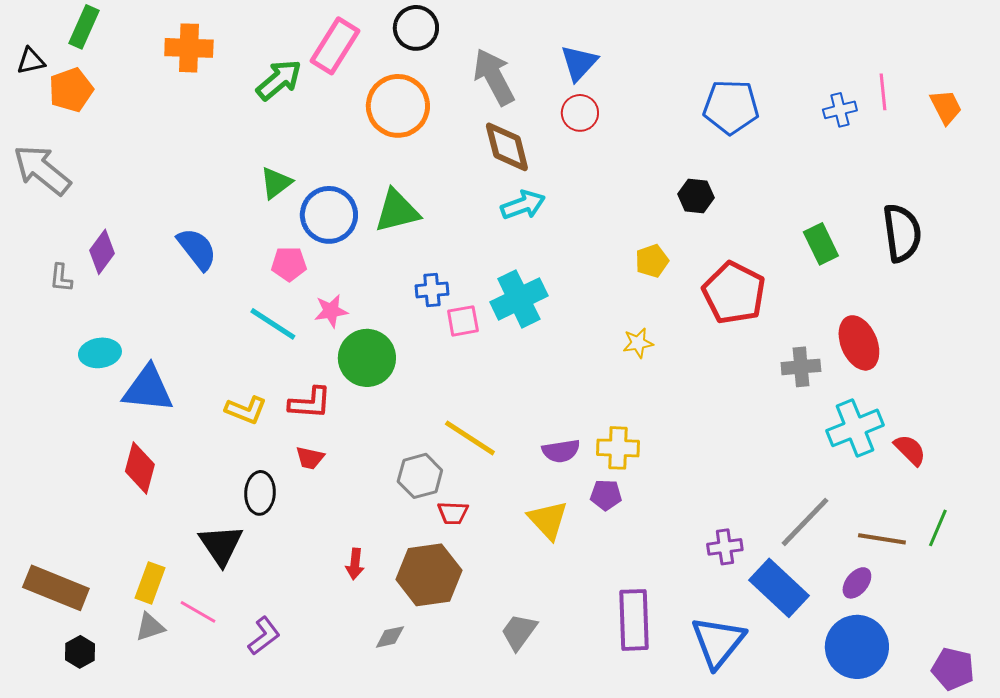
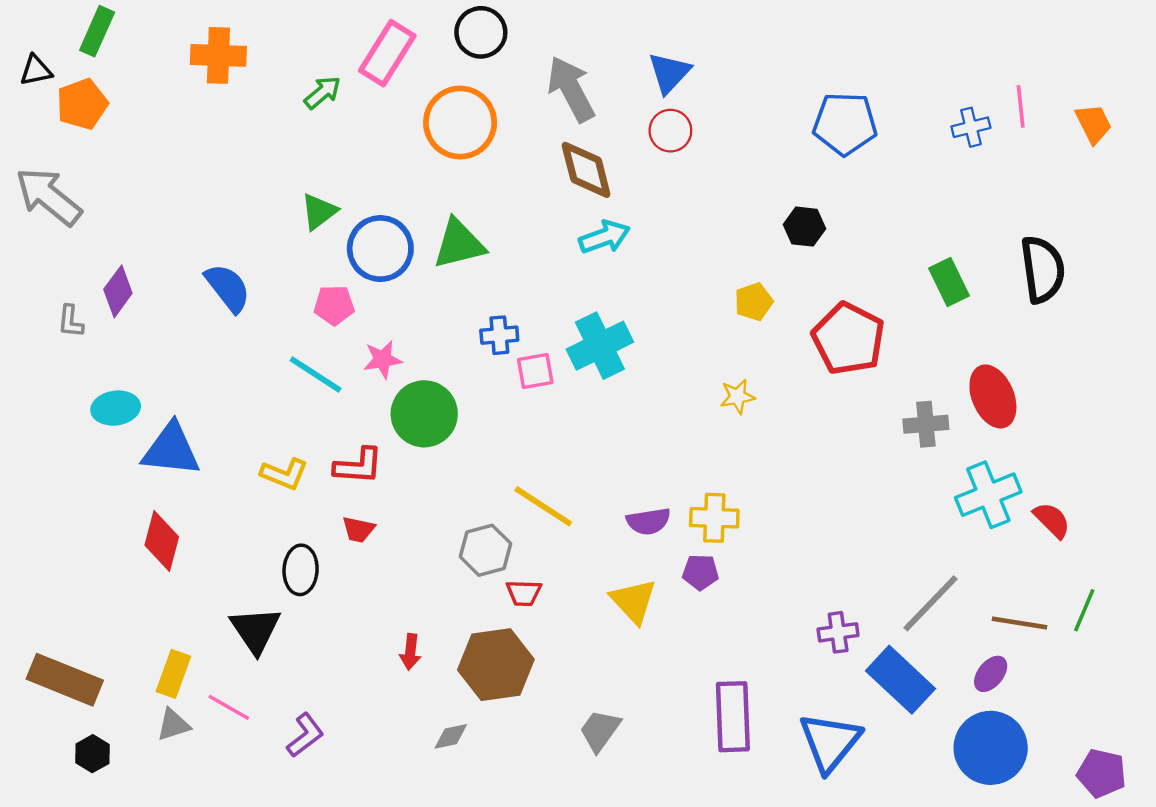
green arrow: (279, 80) -> (322, 92), size x0.7

